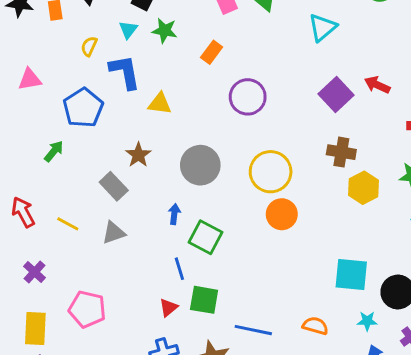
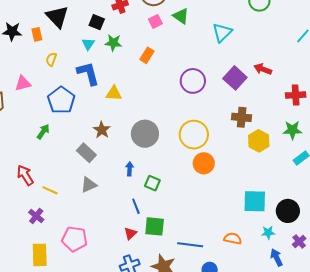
yellow semicircle: (89, 46) -> (51, 59), moved
purple circle: (248, 97) -> (193, 81), moved
yellow line: (68, 224) -> (50, 190), moved
green square: (206, 237) -> (152, 183), size x0.7

